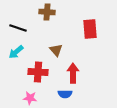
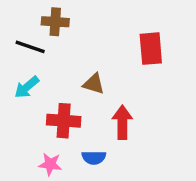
brown cross: (47, 12) -> (55, 22), moved
brown triangle: (56, 50) -> (94, 84), turned -32
blue semicircle: (65, 94) -> (94, 158), moved

